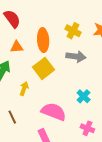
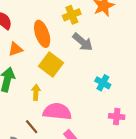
yellow cross: (73, 31) -> (72, 15), turned -35
gray arrow: (76, 57) -> (83, 42), turned 48
pink semicircle: (54, 112) -> (57, 112), moved

